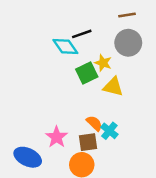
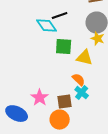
yellow star: (103, 63) -> (98, 39), moved
green square: (87, 73) -> (64, 47), turned 30
orange semicircle: (94, 123) -> (79, 80), moved

